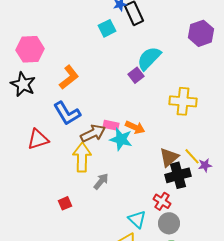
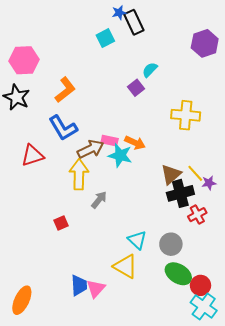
cyan semicircle: (149, 58) -> (150, 70), size x0.6
red cross: (162, 201) -> (197, 215), moved, turned 30

